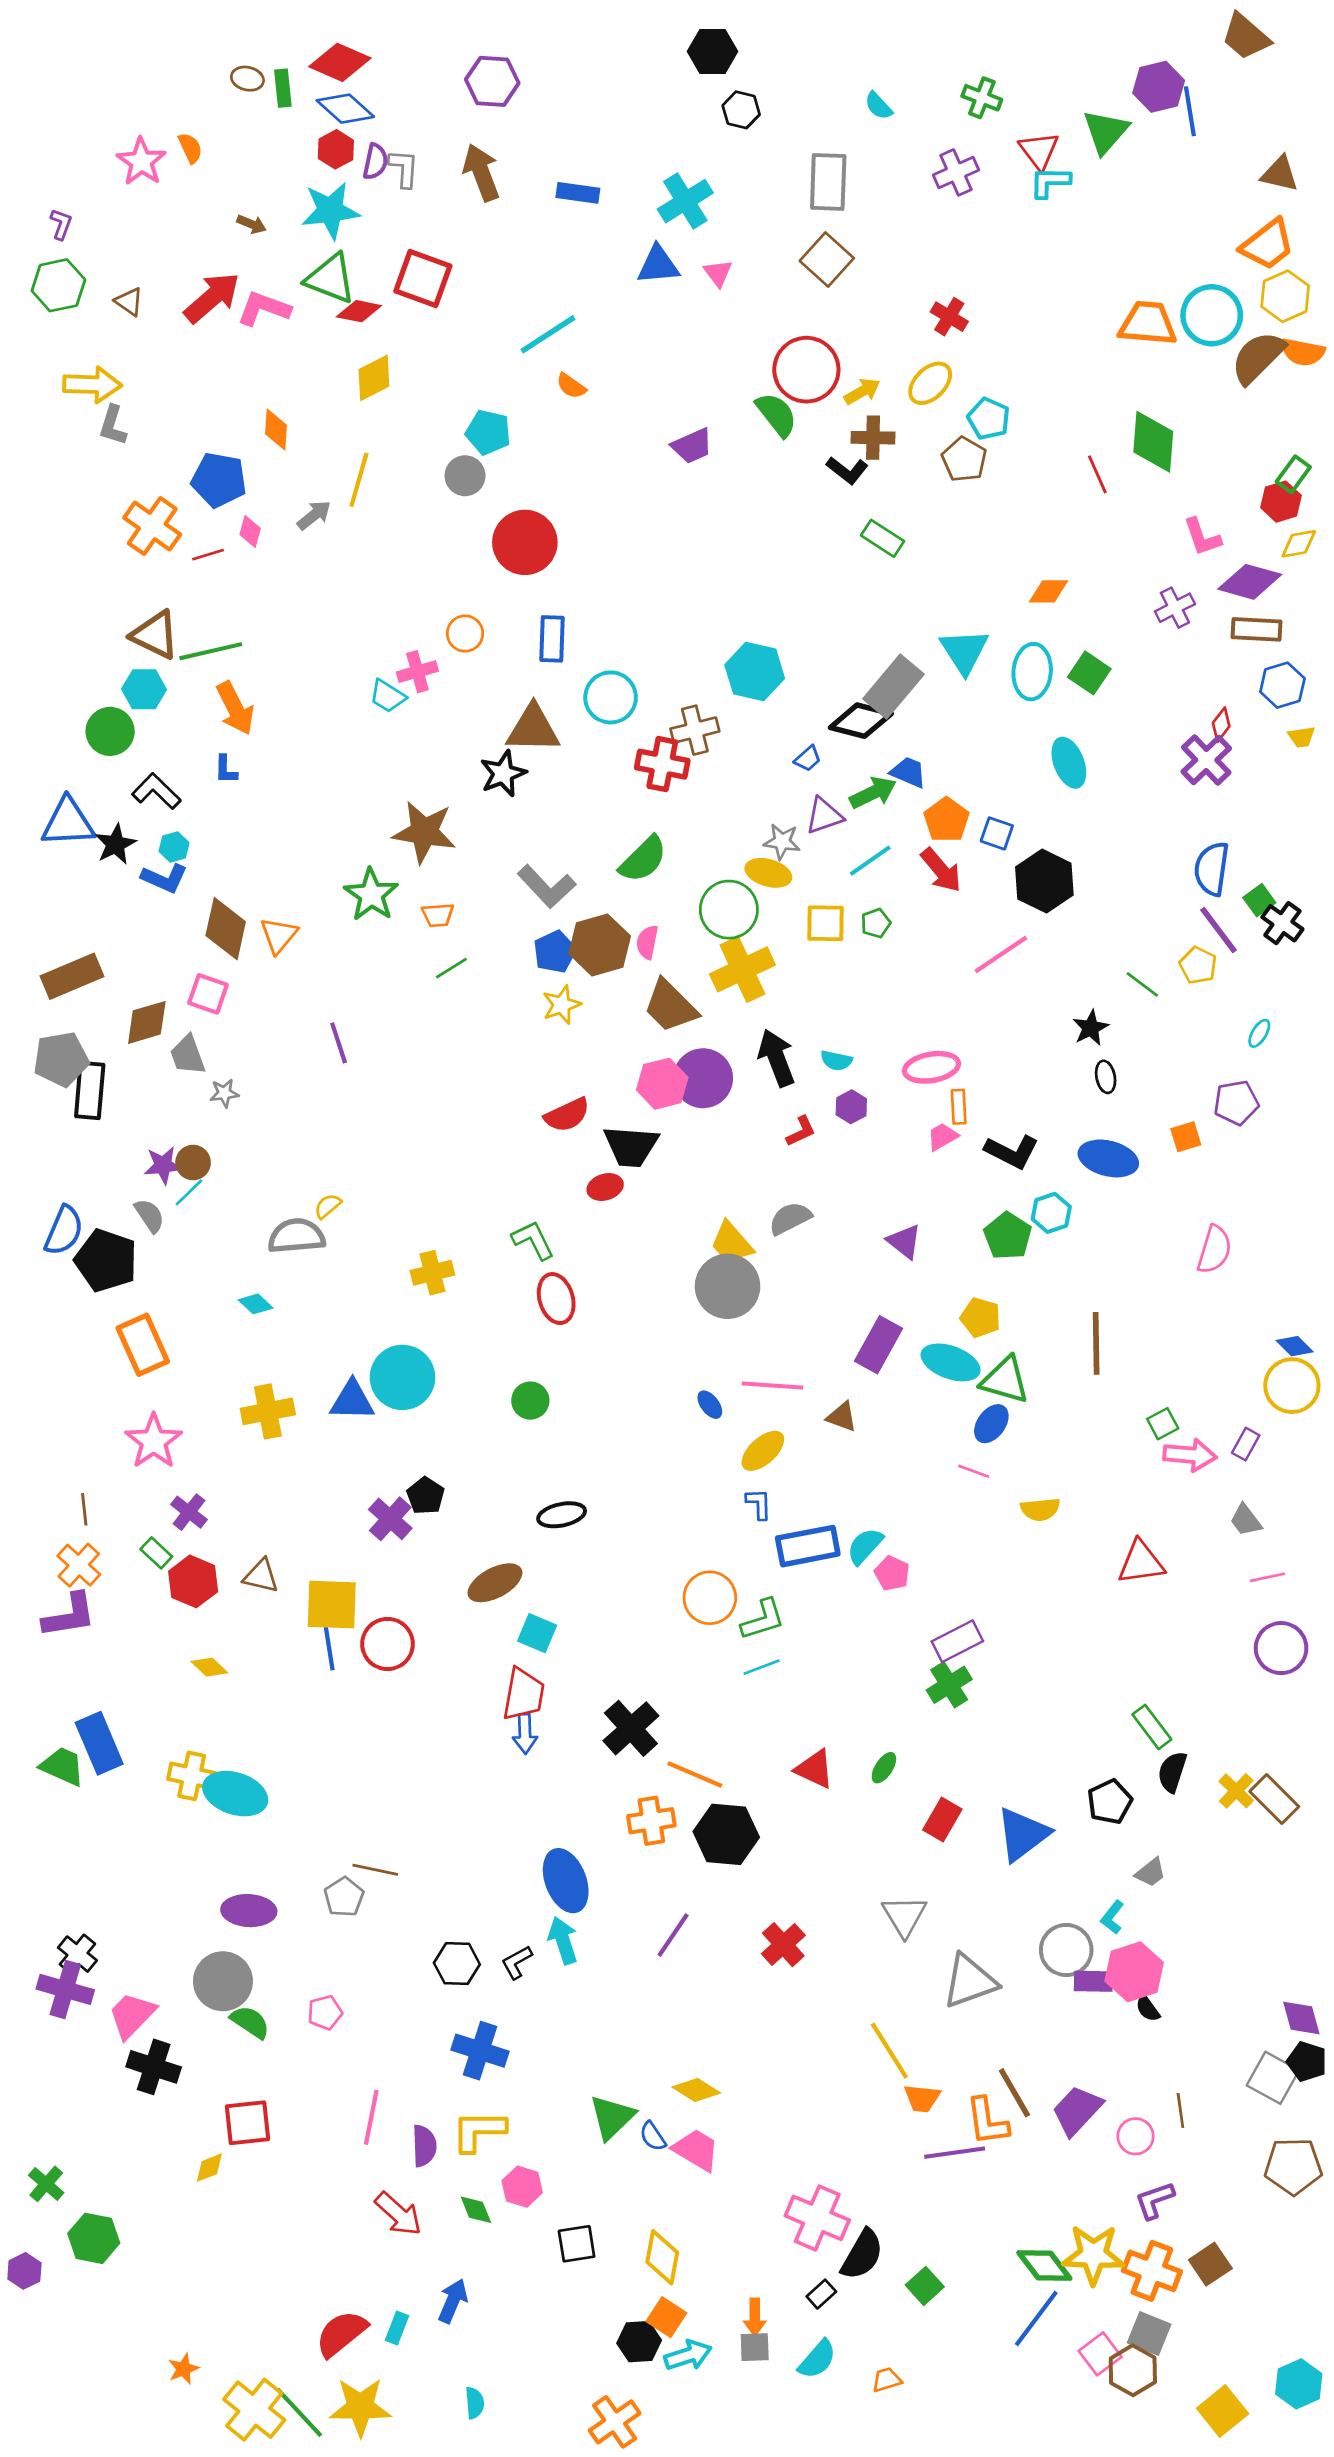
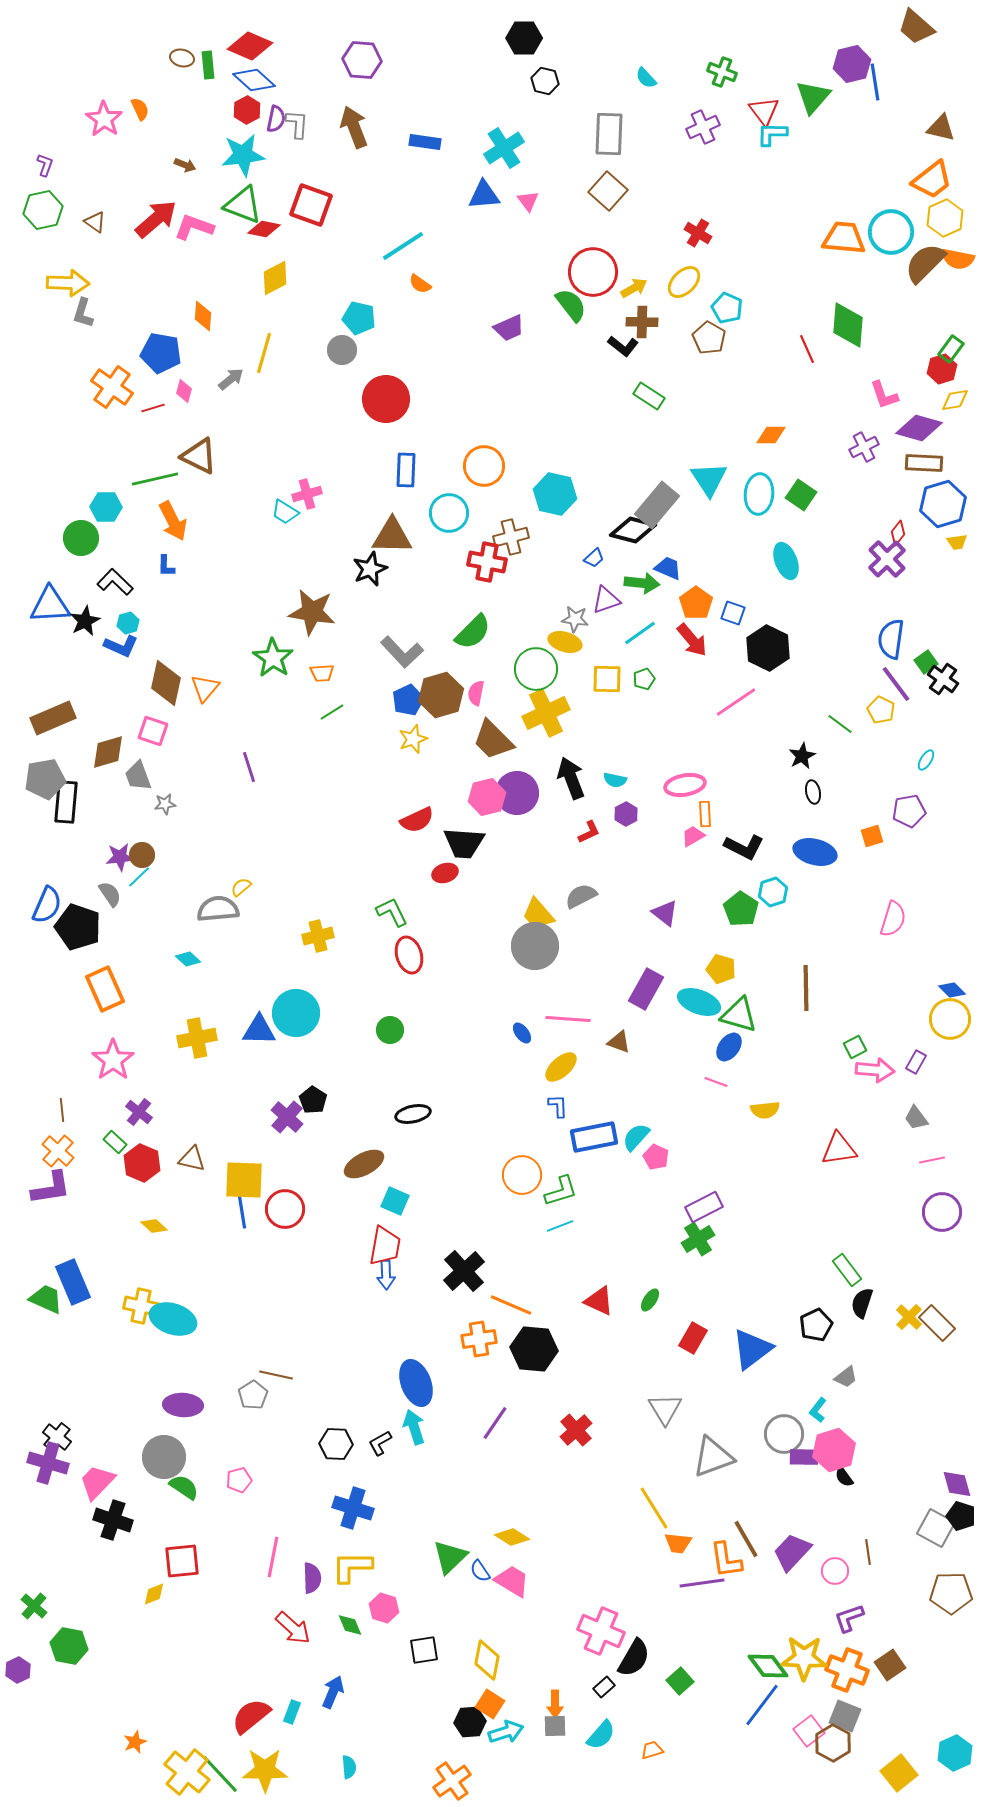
orange circle: (465, 634) -> (484, 466), moved, size x1.5
brown triangle: (155, 635) -> (199, 456), moved
blue hexagon: (1282, 685) -> (943, 504), size x1.4
green arrow: (873, 793) -> (642, 583), turned 32

